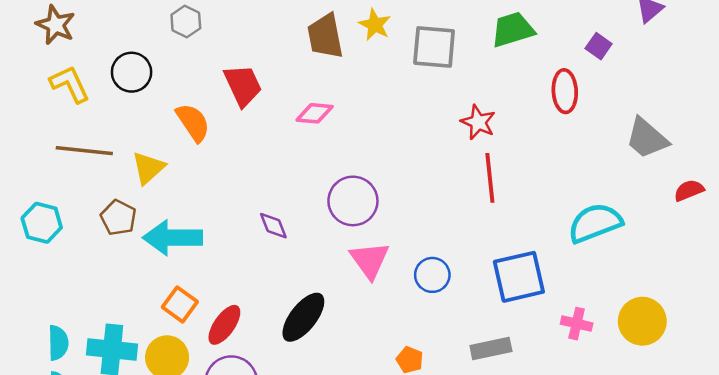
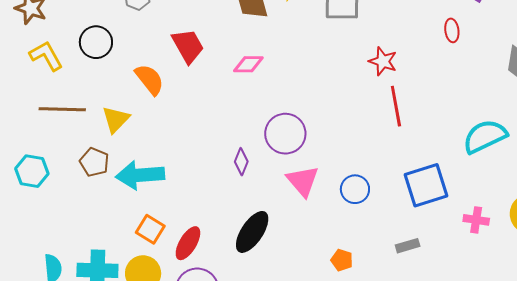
red ellipse: (565, 91) -> (452, 30), size x0.7
purple diamond: (273, 226) -> (241, 162), moved, turned 48
gray rectangle: (491, 348) -> (408, 246), size x0.7

